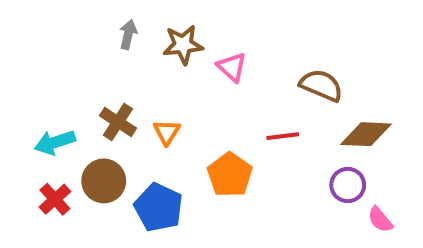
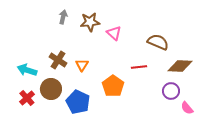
cyan arrow: (55, 142) -> (27, 70), turned 36

